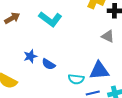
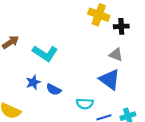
cyan L-shape: (50, 19) -> (45, 53), moved
blue triangle: (99, 71) -> (110, 79), moved, turned 45

